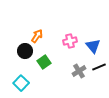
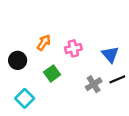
pink cross: (70, 41) -> (73, 48), moved
black circle: (25, 51) -> (18, 60), moved

